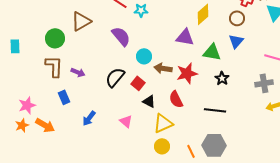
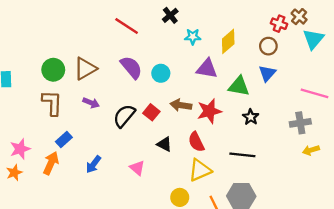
cyan star: (141, 10) -> (193, 37), moved
brown triangle: (81, 21) -> (85, 69), moved
cyan circle: (144, 56) -> (161, 73), moved
purple arrow: (78, 72) -> (91, 103), moved
red square: (138, 83) -> (151, 112), moved
blue rectangle: (64, 97) -> (64, 139), turned 72
yellow triangle: (163, 123) -> (200, 170), moved
orange arrow: (45, 125) -> (51, 163), moved, turned -96

